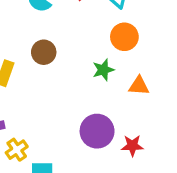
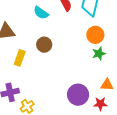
green star: (103, 70) -> (99, 54), moved
orange triangle: (139, 86) -> (107, 85), moved

